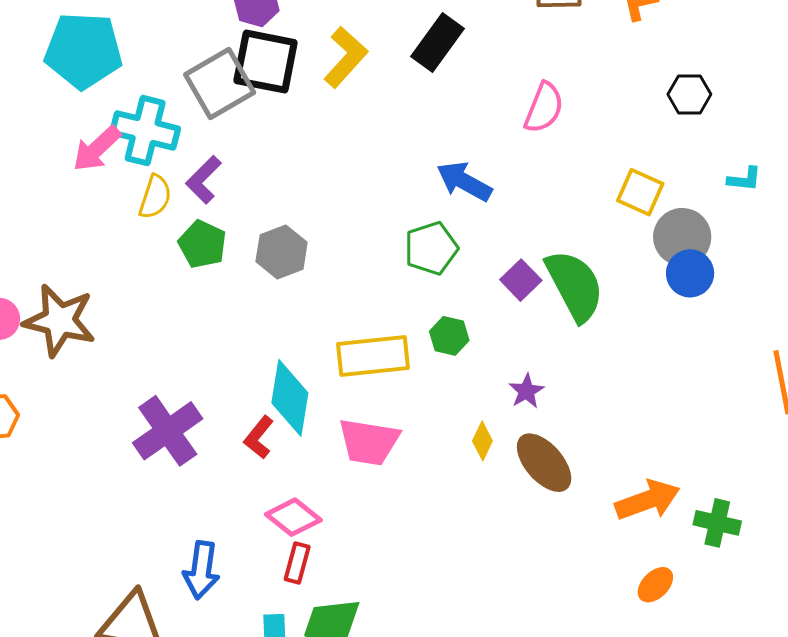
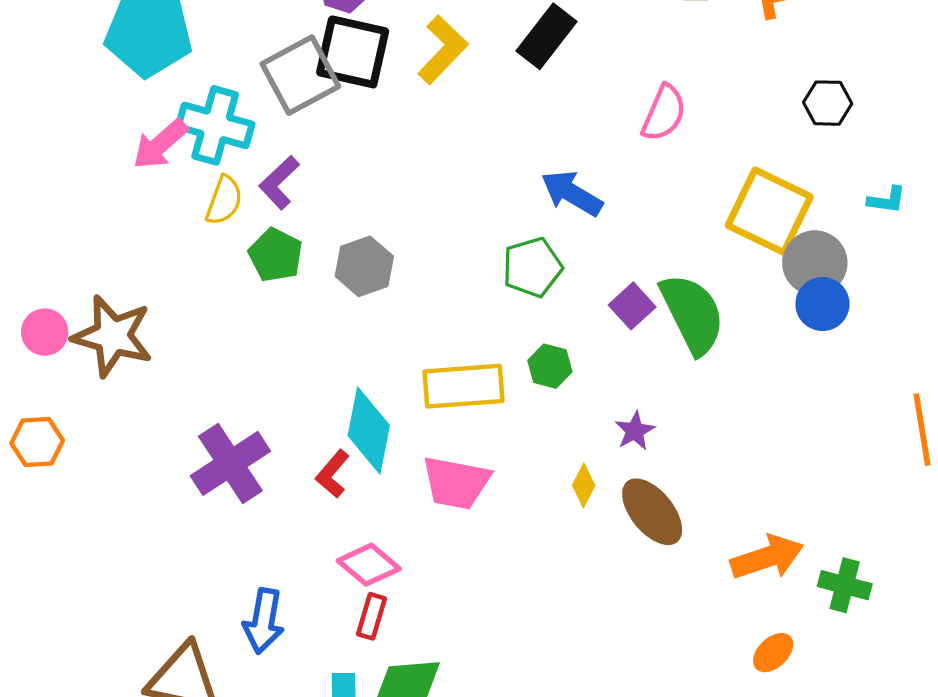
yellow square: (640, 192) -> (769, 211), size x1.6

